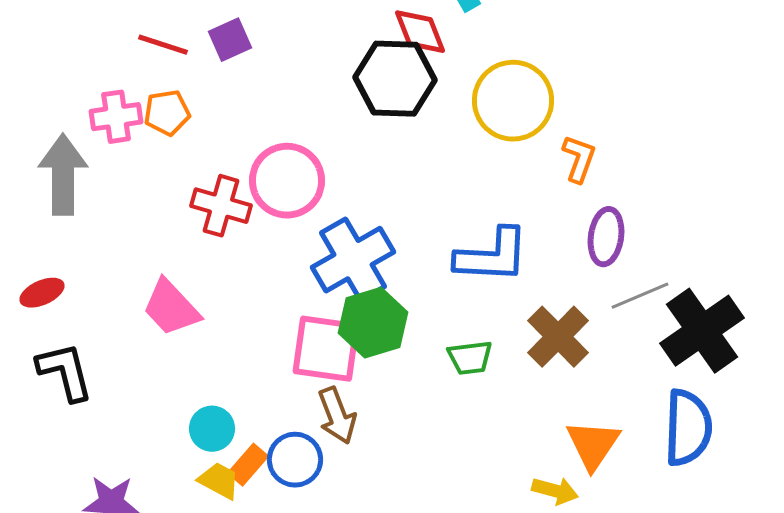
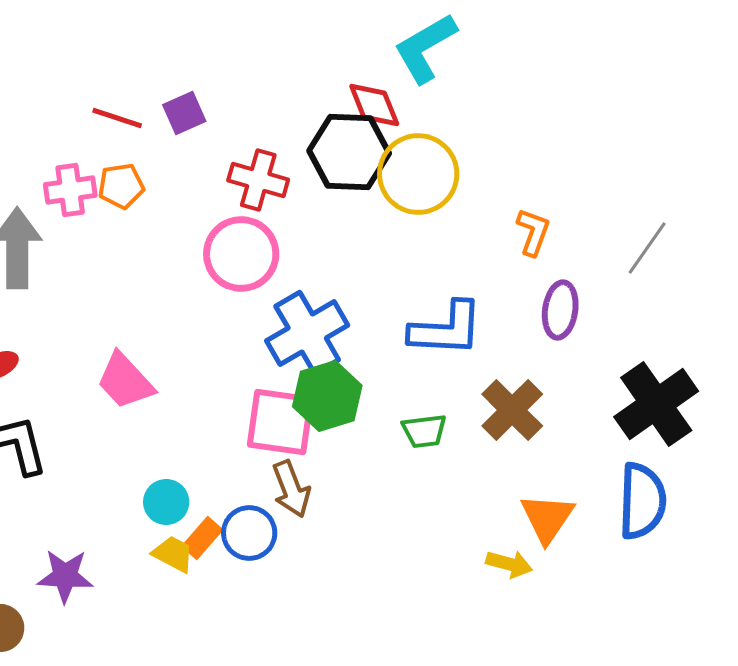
yellow circle: (513, 101) -> (418, 174), moved
red cross: (221, 206) -> (258, 180), moved
gray line: (640, 296) -> (647, 248), moved, turned -32

